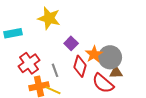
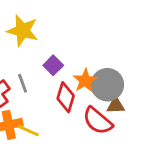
gray line: (55, 70) -> (23, 83), moved

